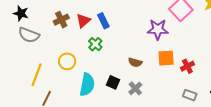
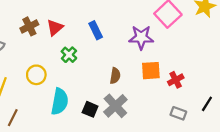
blue rectangle: (103, 21) -> (96, 30), moved
brown semicircle: (135, 62) -> (115, 76), turned -96
black square: (113, 82) -> (90, 109), moved
gray cross: (135, 88) -> (115, 106), size x1.5

